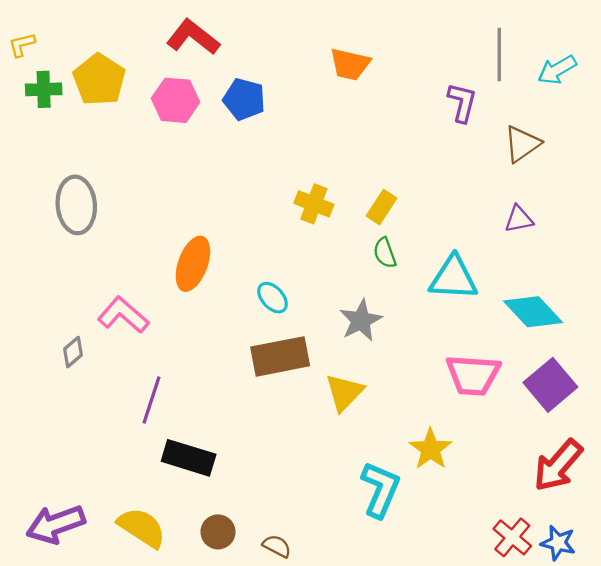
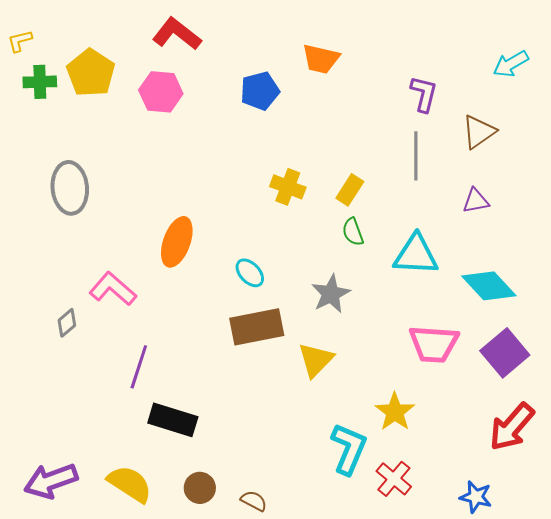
gray line: (499, 55) -> (416, 156), moved
blue pentagon: (244, 99) -> (260, 91), moved, turned -30
red cross: (512, 537) -> (394, 479), moved
blue star: (558, 543) -> (476, 497), moved

